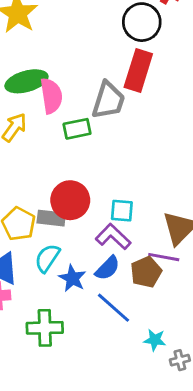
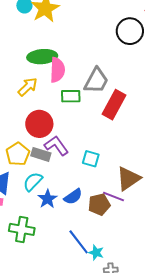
red rectangle: (138, 71) -> (114, 105), moved
red circle: (70, 200) -> (39, 124), moved
purple L-shape: (113, 237) -> (56, 146), moved
blue line: (114, 308) -> (79, 242), moved

